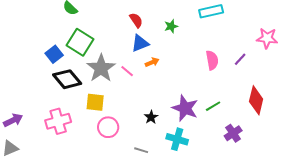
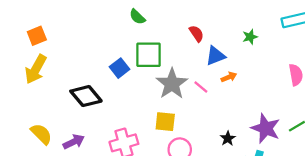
red semicircle: (136, 20) -> (196, 33), moved
green square: (80, 42) -> (148, 55), turned -32
black diamond: (67, 79) -> (86, 96), moved

